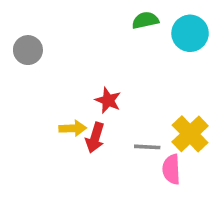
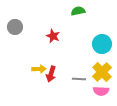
cyan circle: (190, 33) -> (102, 44), moved
red star: (108, 100) -> (53, 36), moved
pink semicircle: (171, 169) -> (101, 91), moved, turned -84

